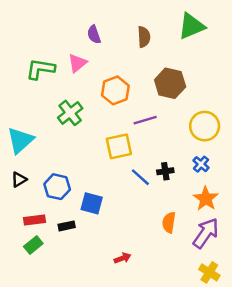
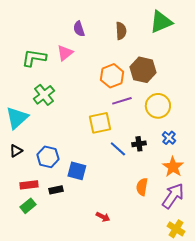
orange hexagon: (115, 90) -> (112, 76), moved
green cross: (70, 113) -> (44, 95), moved
yellow circle: (205, 126) -> (158, 106), moved
red arrow: (123, 258) -> (103, 217), turned 48

